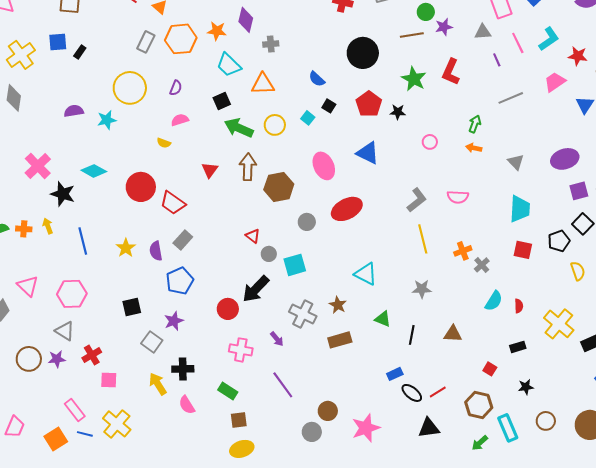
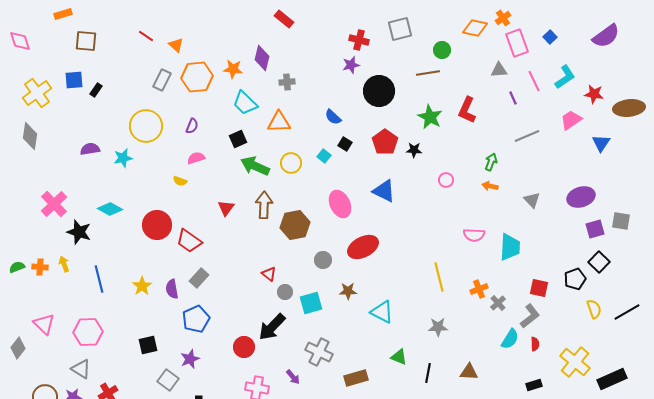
purple star: (444, 27) -> (351, 65), moved
gray L-shape: (417, 200) -> (530, 316), moved
cyan trapezoid: (520, 209) -> (510, 247), moved
brown star: (338, 305) -> (348, 291), moved, turned -30

